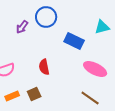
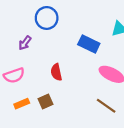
blue circle: (46, 17) -> (47, 18), moved
purple arrow: (22, 27) -> (25, 43), moved

